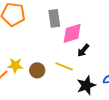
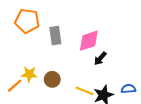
gray rectangle: (54, 18) -> (55, 36), moved
yellow line: (64, 66) -> (85, 91), moved

